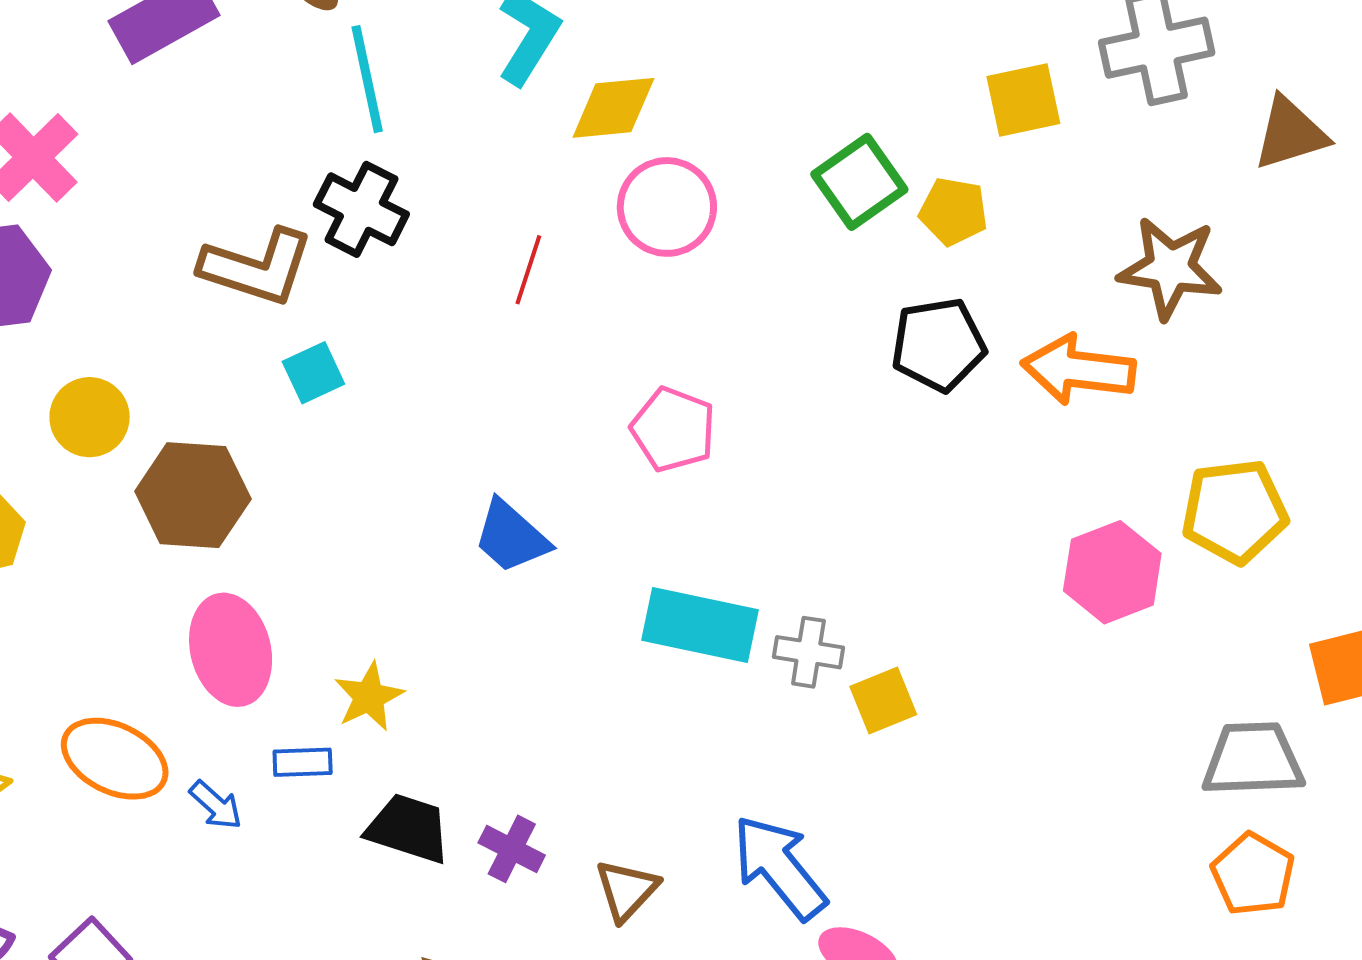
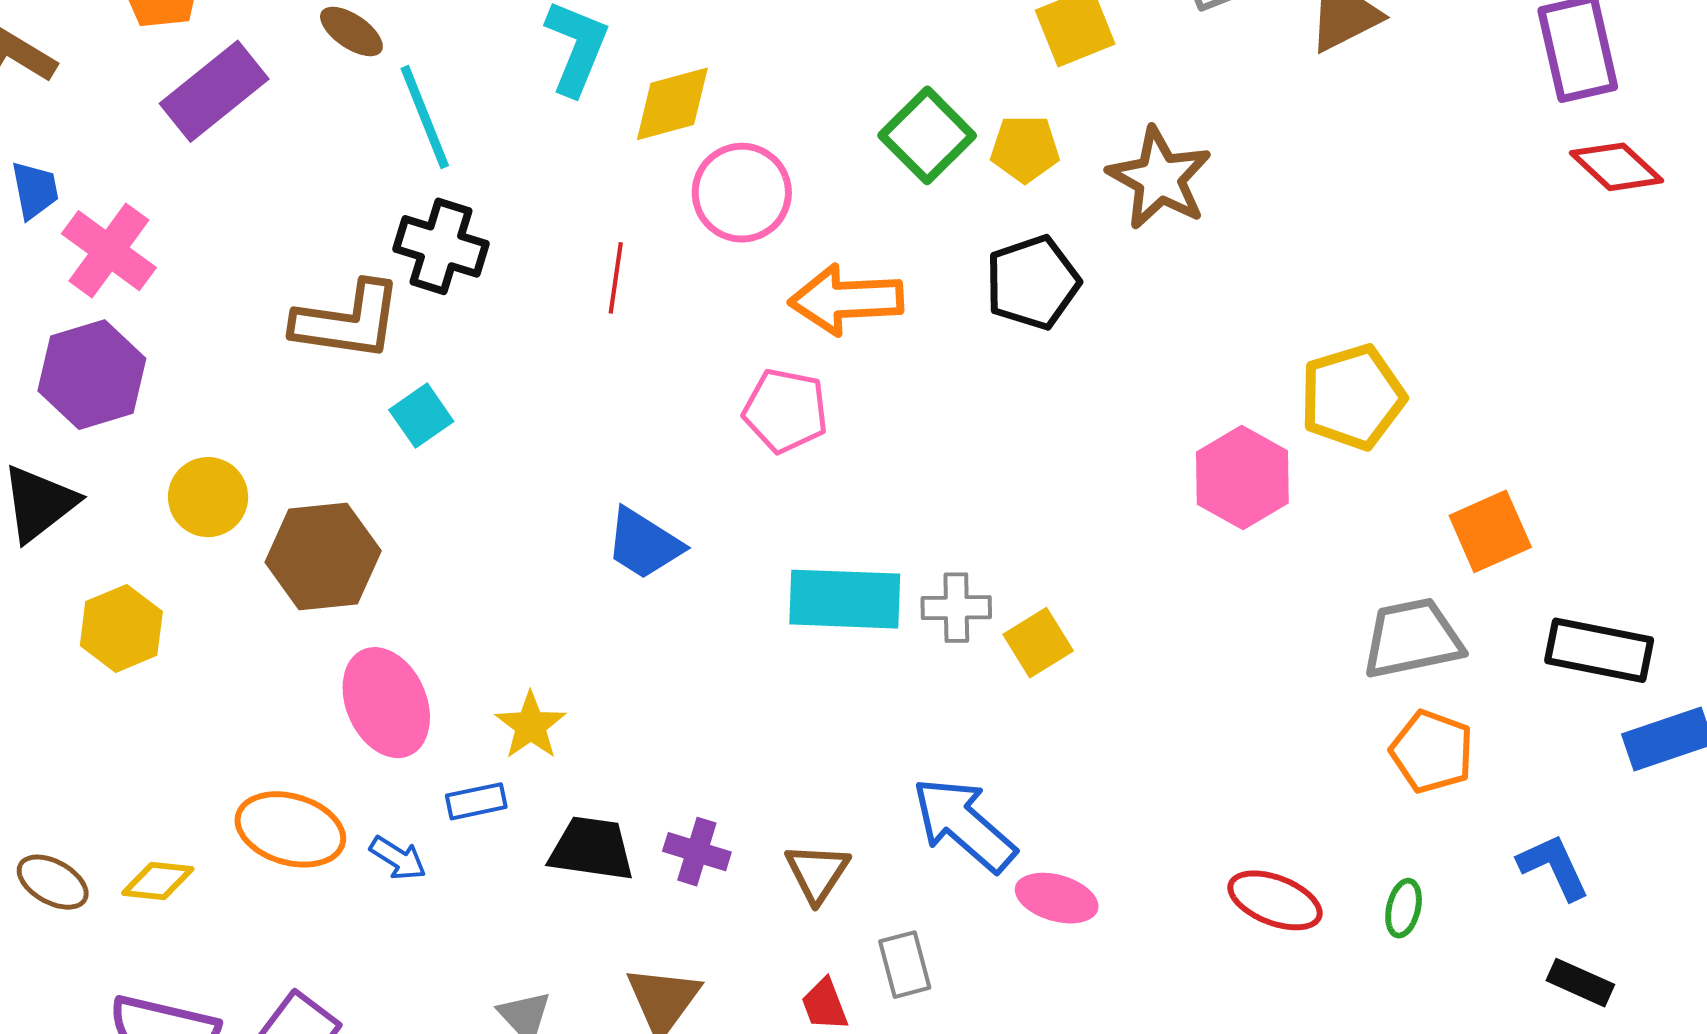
brown star: (1170, 268) -> (1160, 178), moved, turned 30
orange arrow: (1078, 370) -> (846, 300), moved

